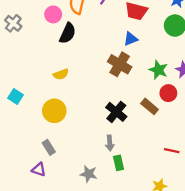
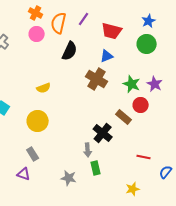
black semicircle: (68, 33) -> (70, 51), moved
black cross: (116, 112) -> (103, 133), moved

